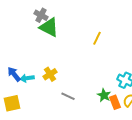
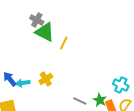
yellow line: (97, 38) -> (64, 43), moved
gray line: (68, 96) -> (80, 101), moved

